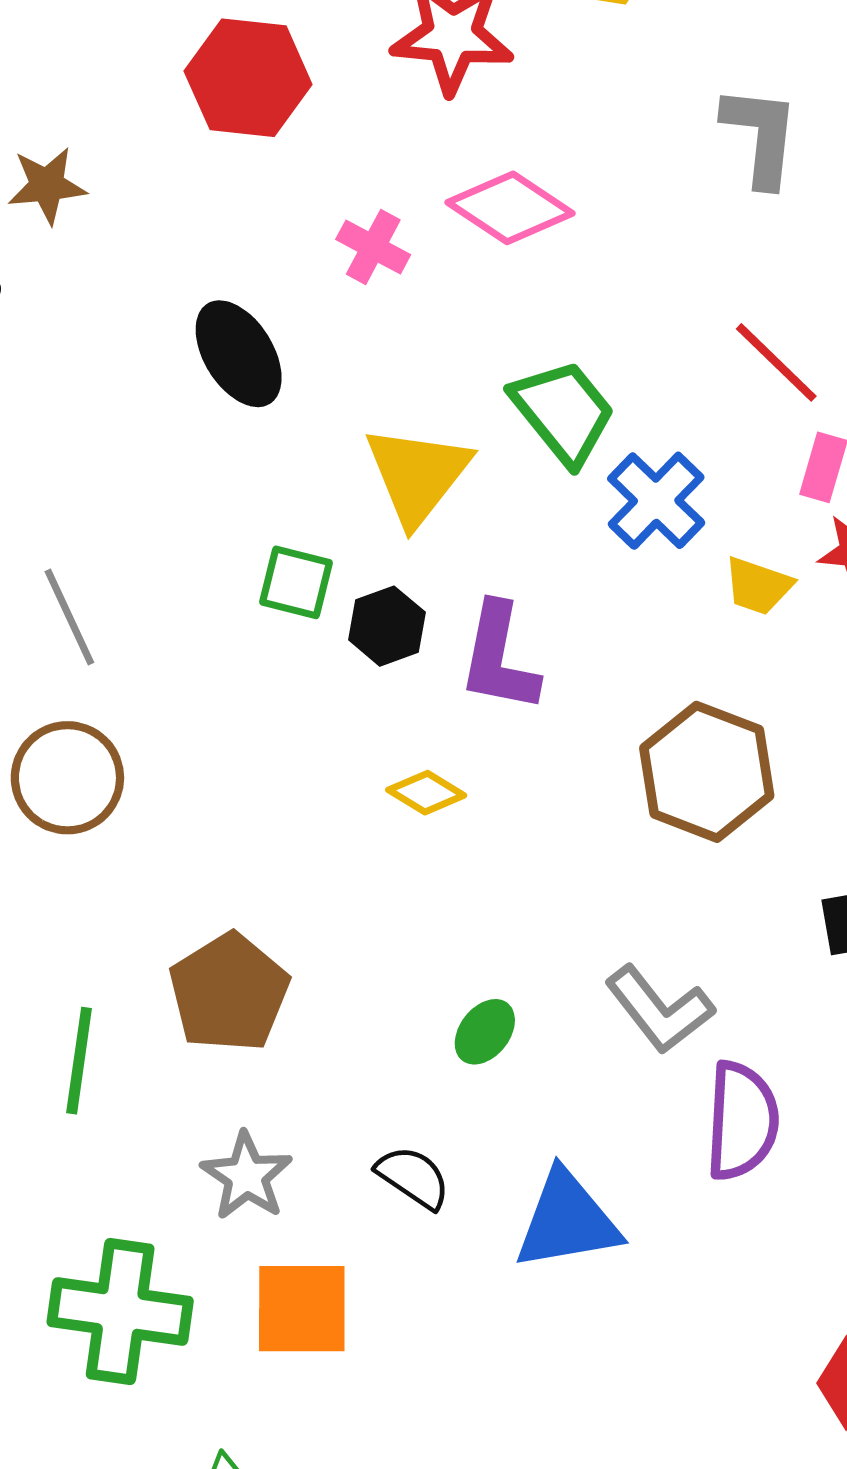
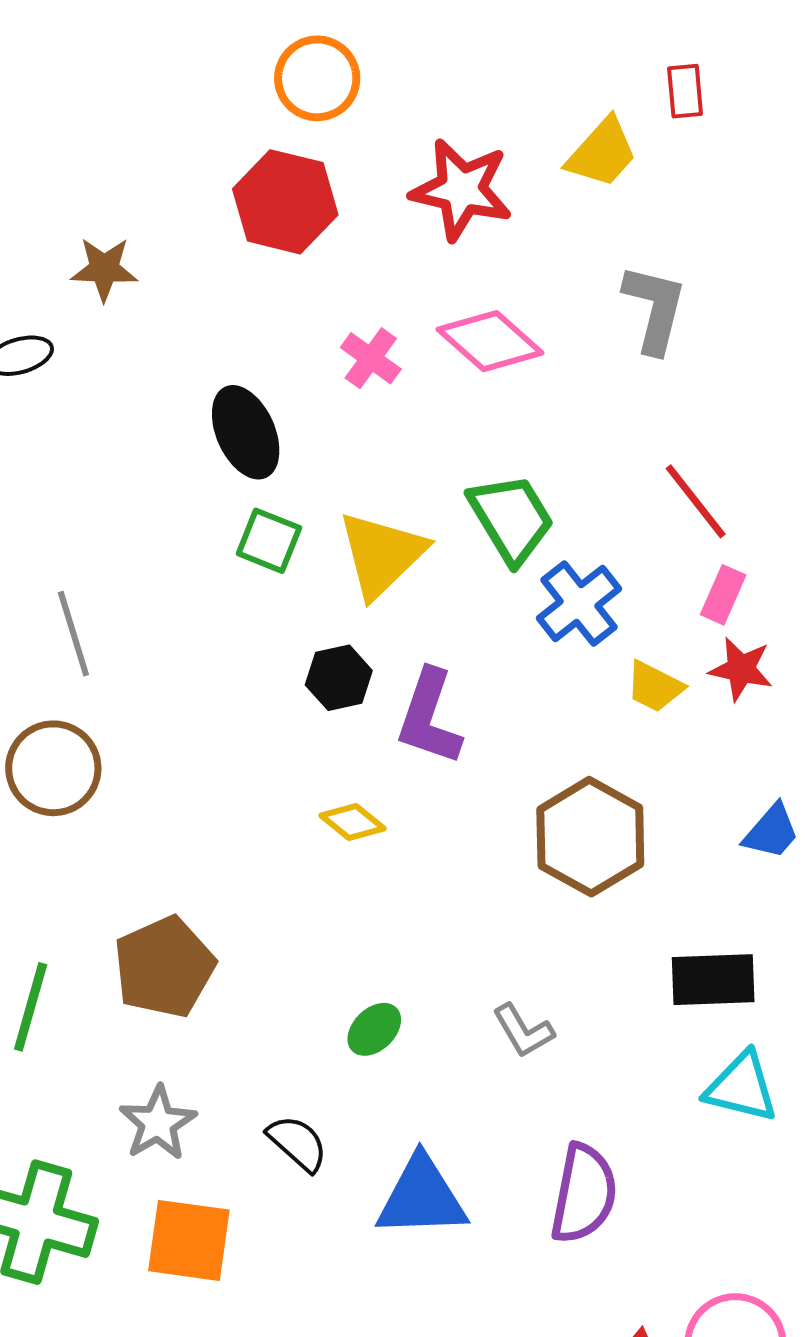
gray L-shape: (761, 136) -> (655, 309), moved
green square: (296, 582) -> (269, 541), moved
gray L-shape: (659, 1009) -> (523, 1031), size x0.7
purple semicircle: (742, 1121) -> (584, 1194), moved

